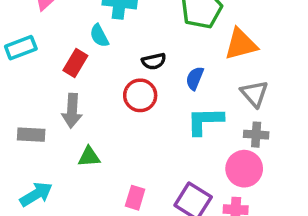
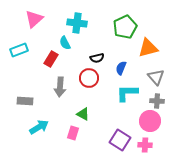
gray arrow: (72, 111) -> (60, 87), moved
green triangle: (89, 157) -> (83, 114), moved, turned 32
cyan arrow: (36, 194) -> (39, 127), moved
pink rectangle: (135, 198) -> (73, 133), moved

